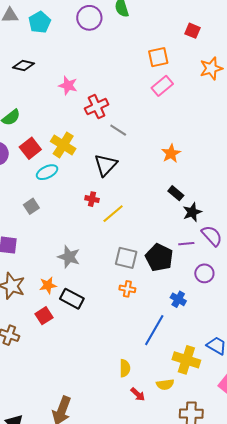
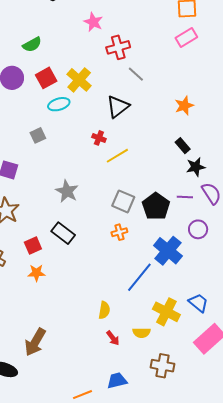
orange star: (48, 285) -> (36, 273), moved
orange cross: (127, 289) -> (119, 232), turned -35
blue cross: (178, 299) -> (168, 251), size x1.8

